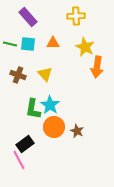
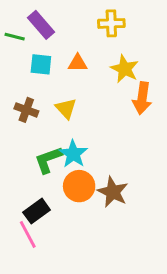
green line: (10, 44) -> (15, 37), moved
green L-shape: (33, 109) -> (48, 160), turned 60
brown star: (77, 131) -> (113, 192), size x1.5

